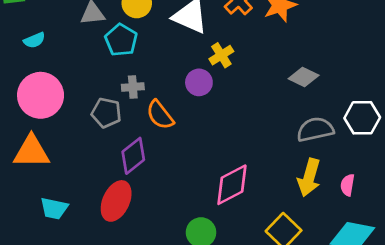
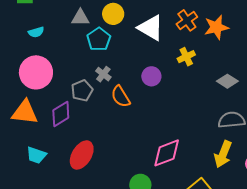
yellow cross: (221, 55) -> (186, 57), moved
gray cross: (133, 87) -> (103, 74), turned 35
gray pentagon: (106, 113) -> (82, 91), turned 30
purple diamond: (133, 156) -> (61, 114), moved

